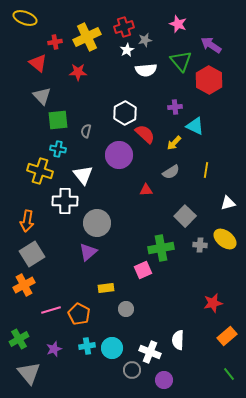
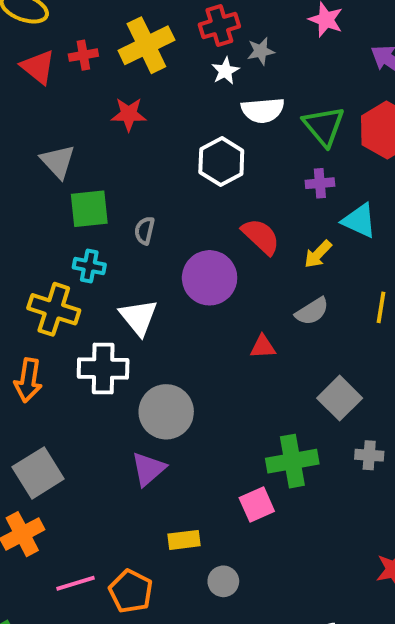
green triangle: (181, 61) -> (324, 126), moved
red triangle: (38, 63) -> (38, 67), moved
white hexagon: (125, 113) -> (221, 162), moved
orange arrow: (27, 221) -> (28, 380), moved

